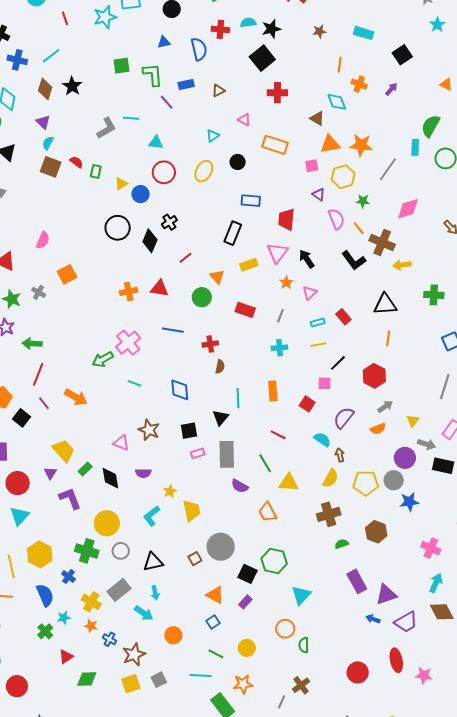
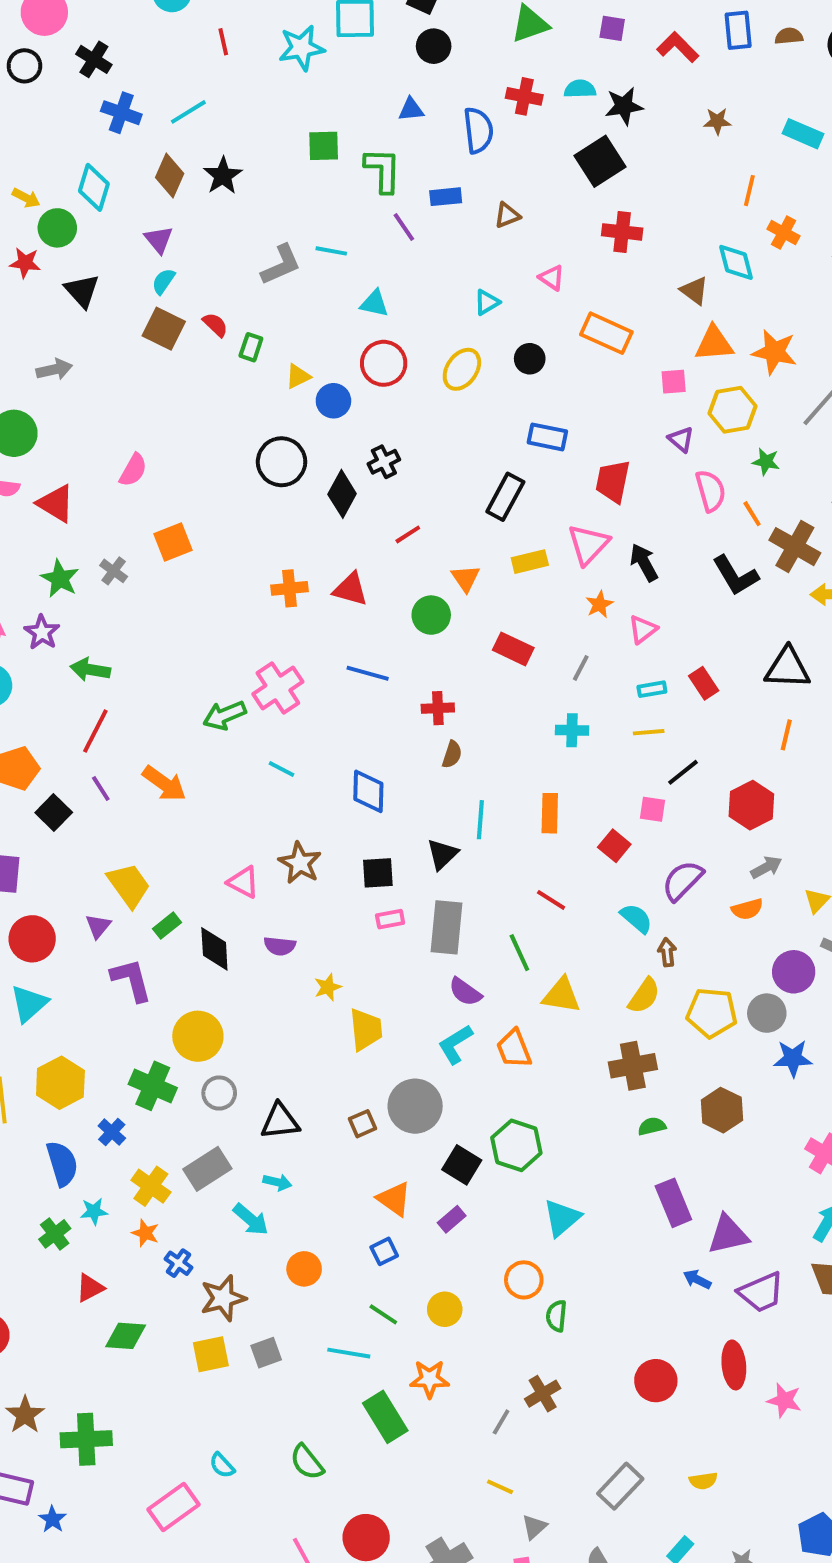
cyan L-shape: (152, 516) -> (455, 1044), moved
cyan arrow: (155, 593) -> (277, 1182), turned -72

